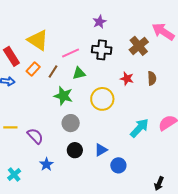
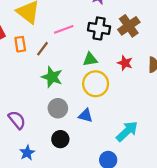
brown cross: (139, 46) -> (129, 26), moved
orange rectangle: (33, 69) -> (20, 44), turned -56
green triangle: (79, 73) -> (90, 59), moved
cyan arrow: (139, 128) -> (127, 131), moved
blue triangle: (101, 150) -> (85, 116), moved, turned 40

